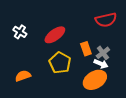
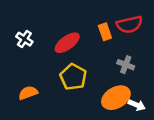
orange rectangle: (86, 49) -> (105, 32), moved
gray cross: (103, 53) -> (126, 65), turned -32
white arrow: (101, 64) -> (137, 105), moved

